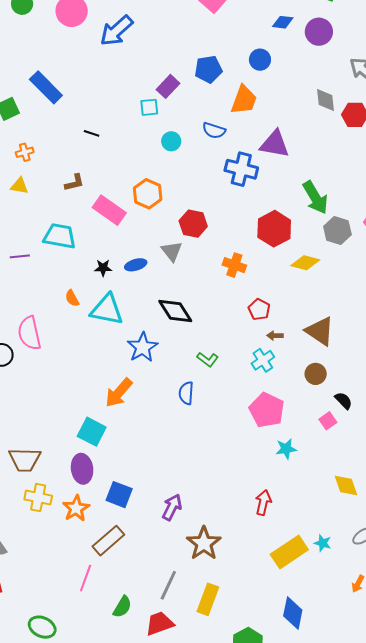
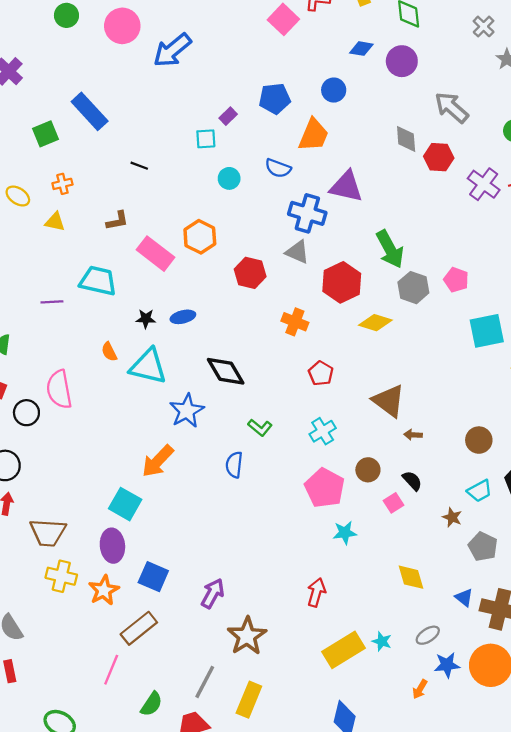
purple rectangle: (168, 86) -> (228, 116), size x0.7
gray triangle: (172, 251) -> (297, 252), moved, turned -30
brown arrow: (275, 336) -> (413, 435), moved
brown circle: (316, 374) -> (368, 470), moved

